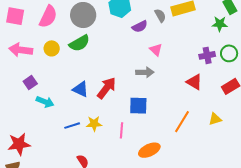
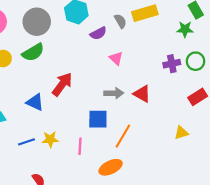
gray arrow: (145, 72) -> (114, 93), moved
red triangle: (194, 82) -> (142, 94), moved
red arrow: (106, 88) -> (62, 84), moved
orange line: (182, 122) -> (123, 136), moved

